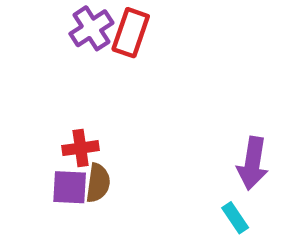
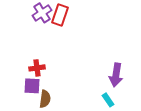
brown semicircle: (98, 183) -> (45, 99), moved

